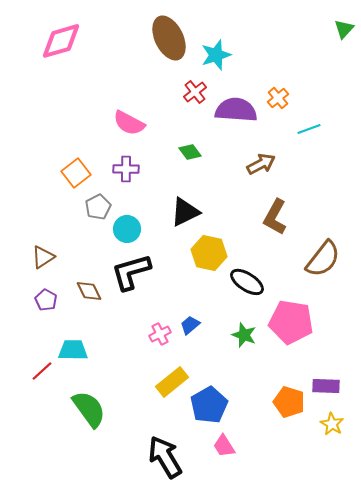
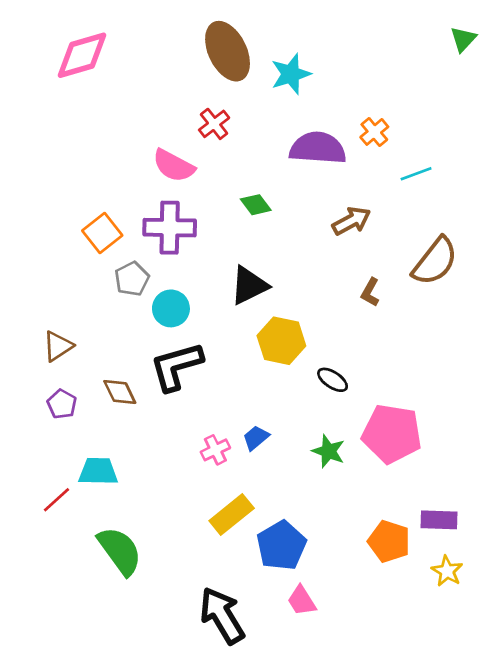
red cross: (195, 92) -> (214, 124), moved
purple cross: (126, 169) -> (170, 228), size x1.5
brown L-shape: (275, 217) -> (370, 292), size x0.6
brown semicircle: (323, 259) -> (435, 261), moved
black ellipse: (247, 282) -> (333, 380), size x0.7

